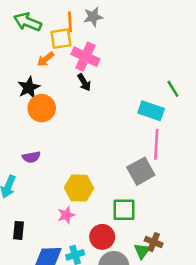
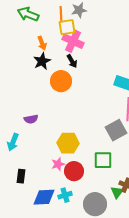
yellow square: (61, 39) -> (67, 27), moved
orange arrow: (46, 59) -> (42, 43), turned -72
black star: (29, 88) -> (42, 61), moved
orange circle: (42, 108) -> (61, 81), moved
red circle: (102, 237) -> (74, 171), moved

